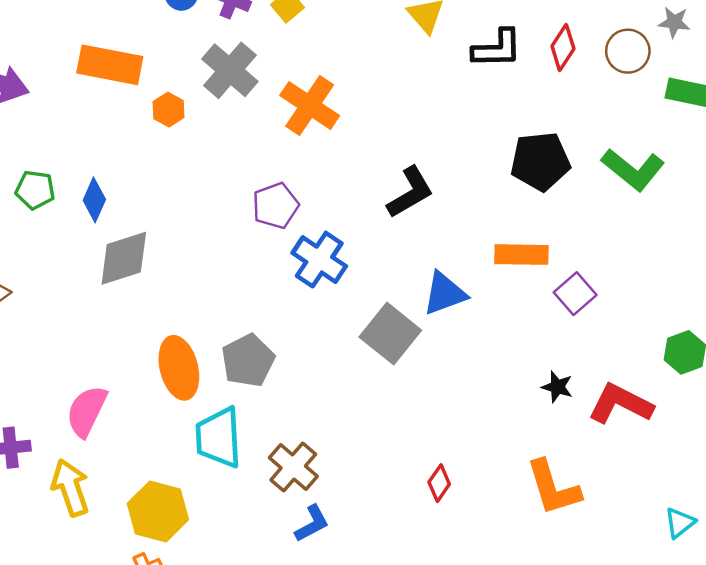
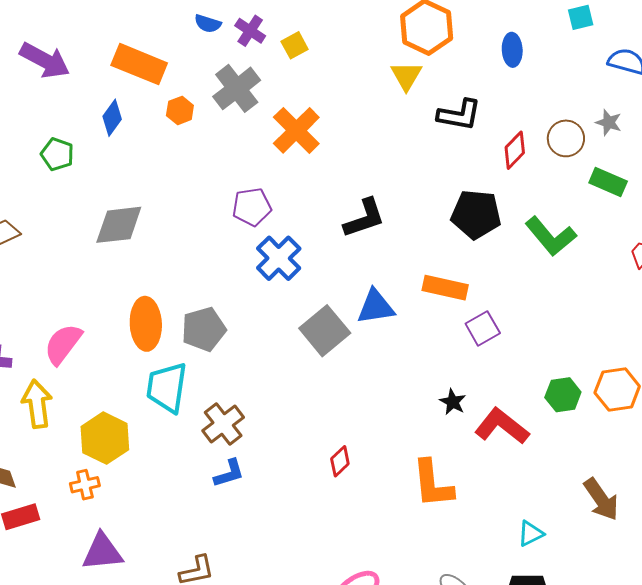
red diamond: (563, 47) -> (515, 150), moved
blue diamond: (94, 200) -> (112, 118), moved

